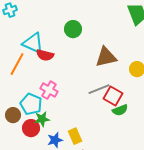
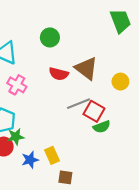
red semicircle: (45, 55) -> (59, 74), moved
brown triangle: (106, 57) -> (86, 68), turned 50
pink cross: (49, 90) -> (17, 85), moved

